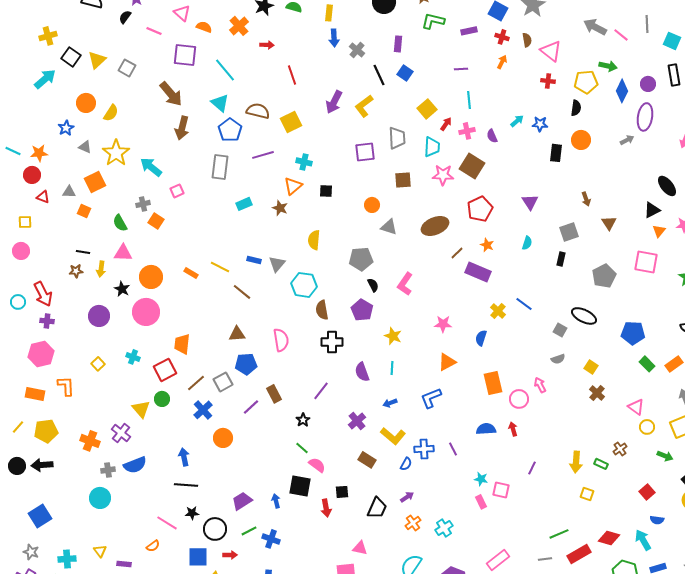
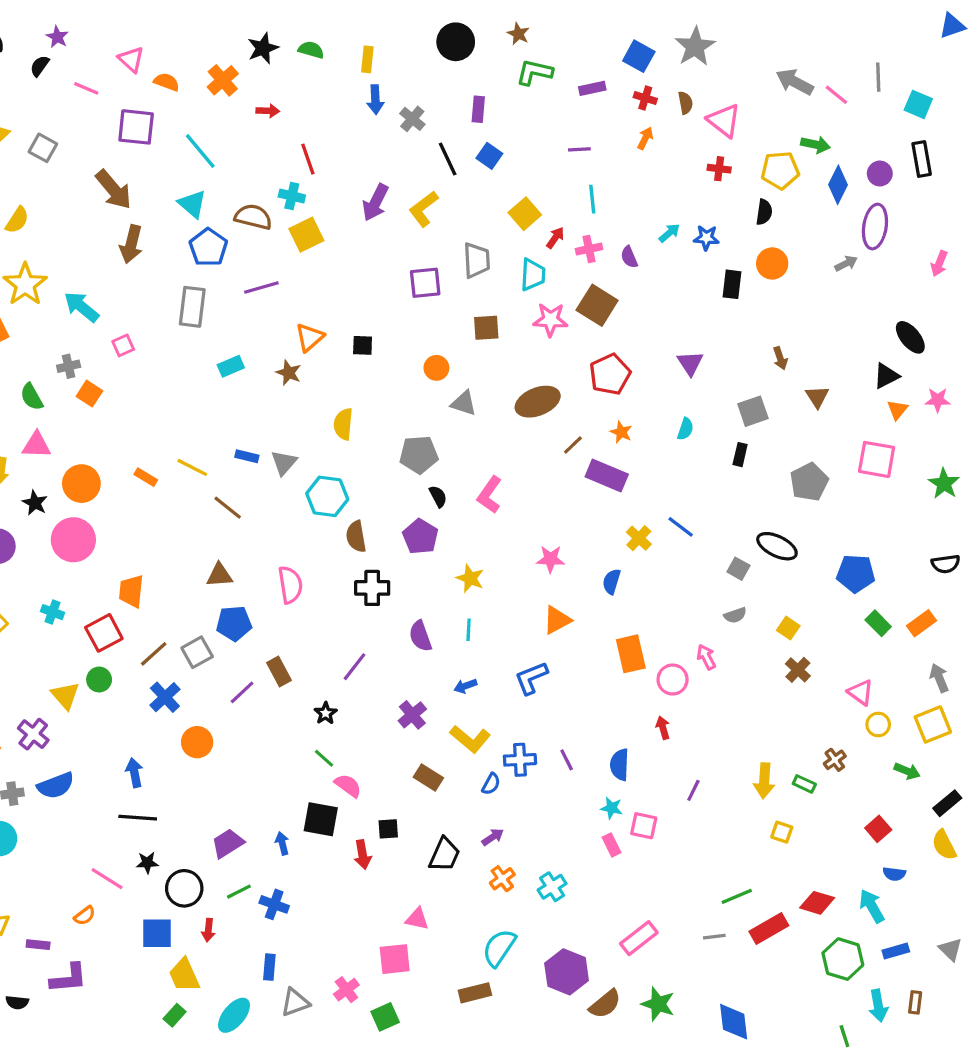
cyan cross: (304, 162) -> (292, 196), moved
blue semicircle: (486, 429) -> (620, 765), moved, turned -84
red arrow: (230, 555) -> (208, 930), turned 96

